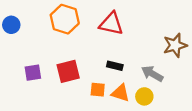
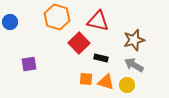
brown star: (175, 45) -> (134, 40), moved
red square: (68, 71) -> (79, 43), moved, turned -30

